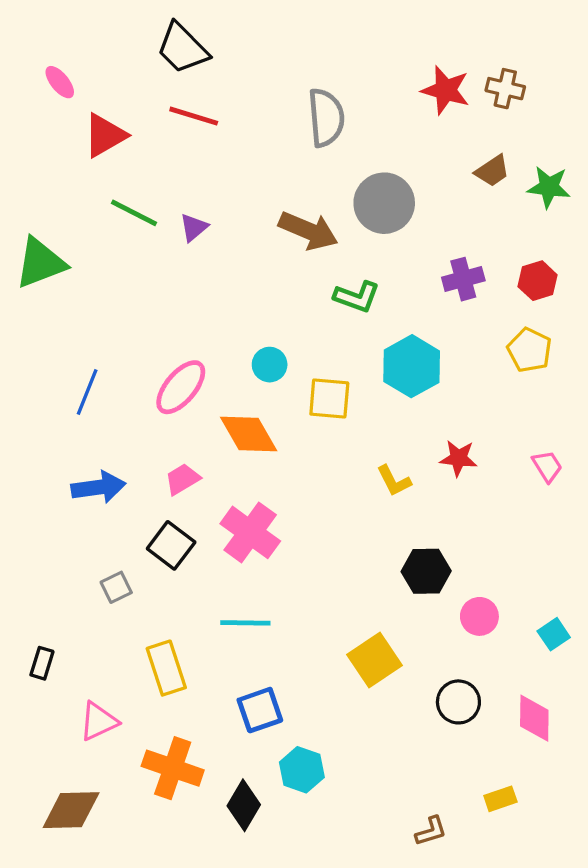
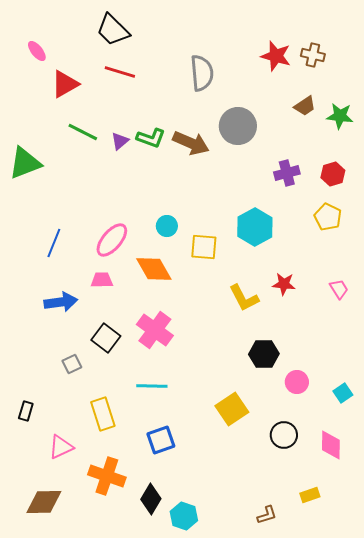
green L-shape: (357, 297) -> (151, 138), moved
pink trapezoid: (182, 479) -> (102, 280), moved, turned 30
yellow L-shape: (394, 481) -> (244, 298), size x1.4
cyan hexagon: (302, 770) -> (184, 516), moved

